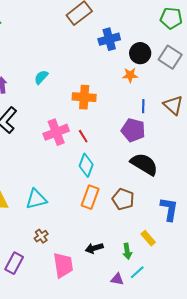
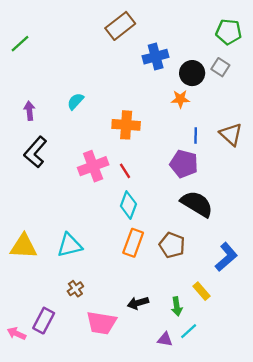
gray square: (170, 57) -> (220, 67), moved, size x0.7
blue L-shape: (169, 209) -> (226, 257), turned 40
pink trapezoid: (63, 265) -> (101, 323), turned 108

